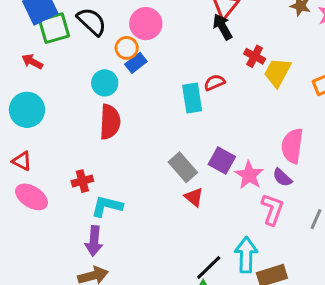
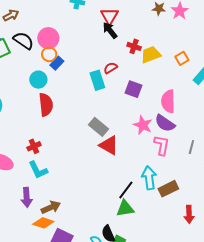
pink circle: (146, 24) -> (48, 38), moved
yellow trapezoid: (277, 72) -> (151, 55), turned 50
purple square: (222, 161) -> (133, 89), moved
purple semicircle: (282, 178) -> (165, 123), size x1.5
red triangle: (194, 197) -> (109, 145), size x1.5
cyan L-shape: (107, 206) -> (38, 170), moved, turned -120
purple arrow: (94, 241) -> (27, 197), moved

